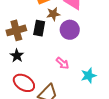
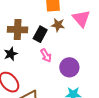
purple circle: (70, 30) -> (69, 67), moved
pink arrow: (62, 63) -> (46, 55), moved

